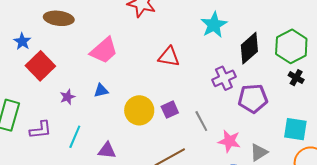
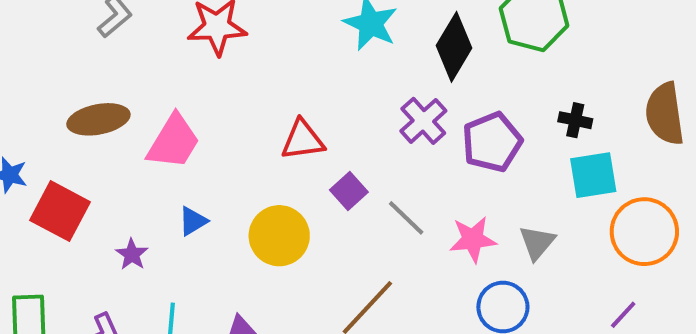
brown ellipse: (59, 18) -> (98, 119), moved
red triangle: (169, 57) -> (303, 140), moved
black cross: (296, 78) -> (575, 120), moved
purple square: (170, 110) -> (349, 191), moved

